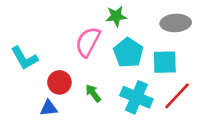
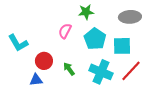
pink semicircle: (88, 42) -> (65, 31), size x0.7

